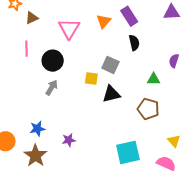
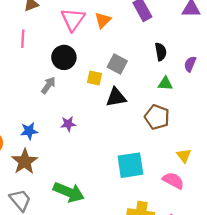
orange triangle: (104, 21) -> (103, 20), moved
black semicircle: (134, 43) -> (161, 52), moved
black circle: (53, 61) -> (64, 57), moved
purple star: (69, 140) -> (68, 124), moved

